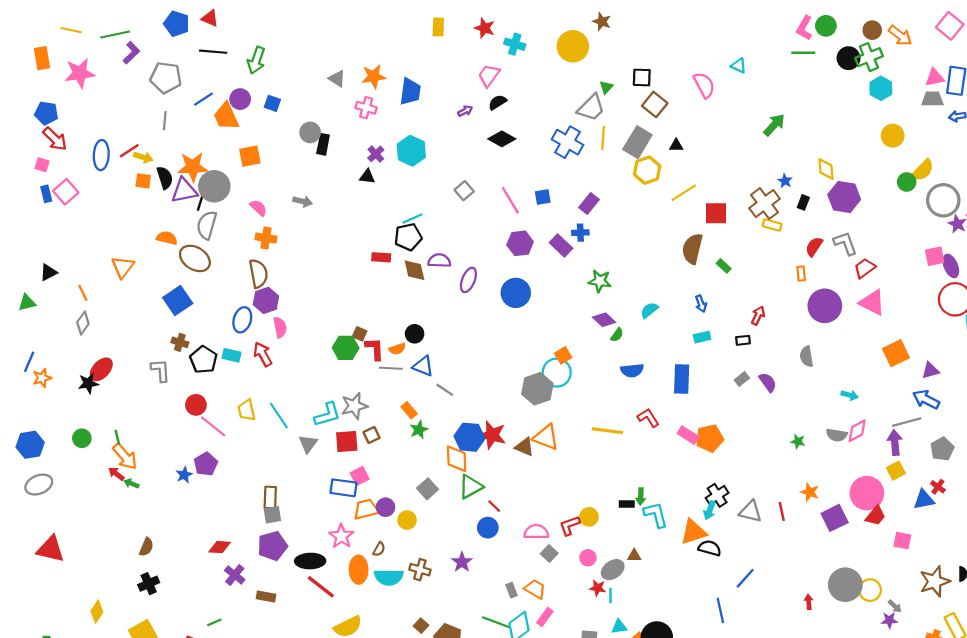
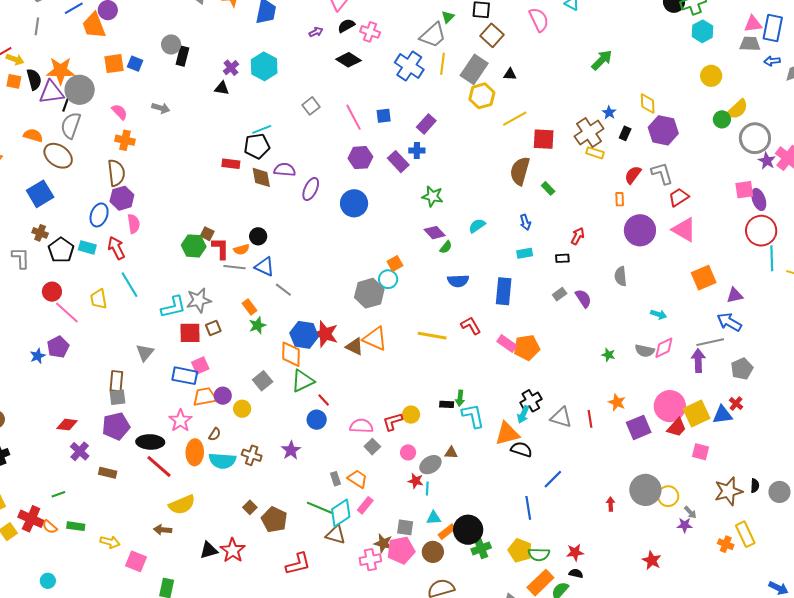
blue square: (272, 103) -> (135, 64), moved
pink cross: (366, 108) -> (370, 32), moved
cyan circle: (557, 373) -> (388, 279), size x0.7
cyan line: (279, 416) -> (129, 285), moved
gray triangle: (308, 444) -> (145, 353), moved
yellow square: (896, 471) -> (696, 414), moved, size x1.5

